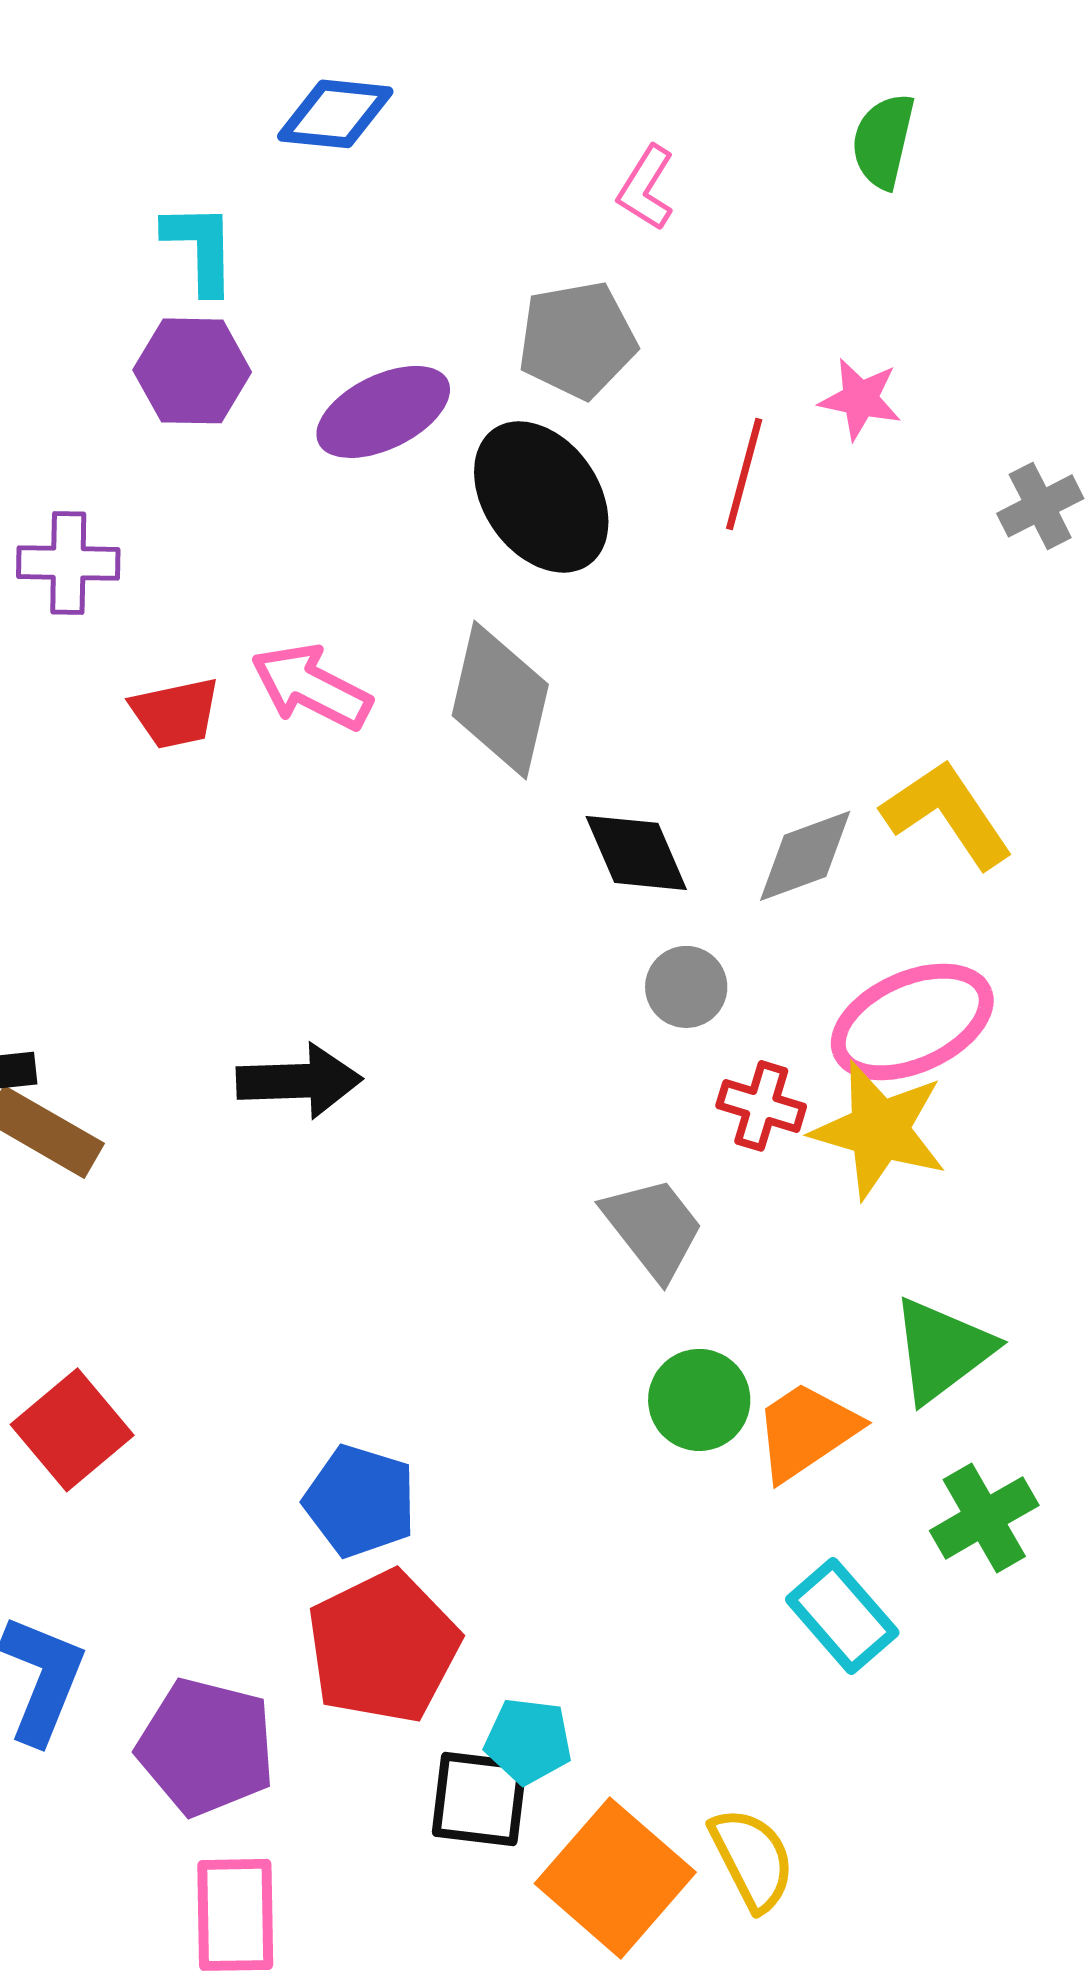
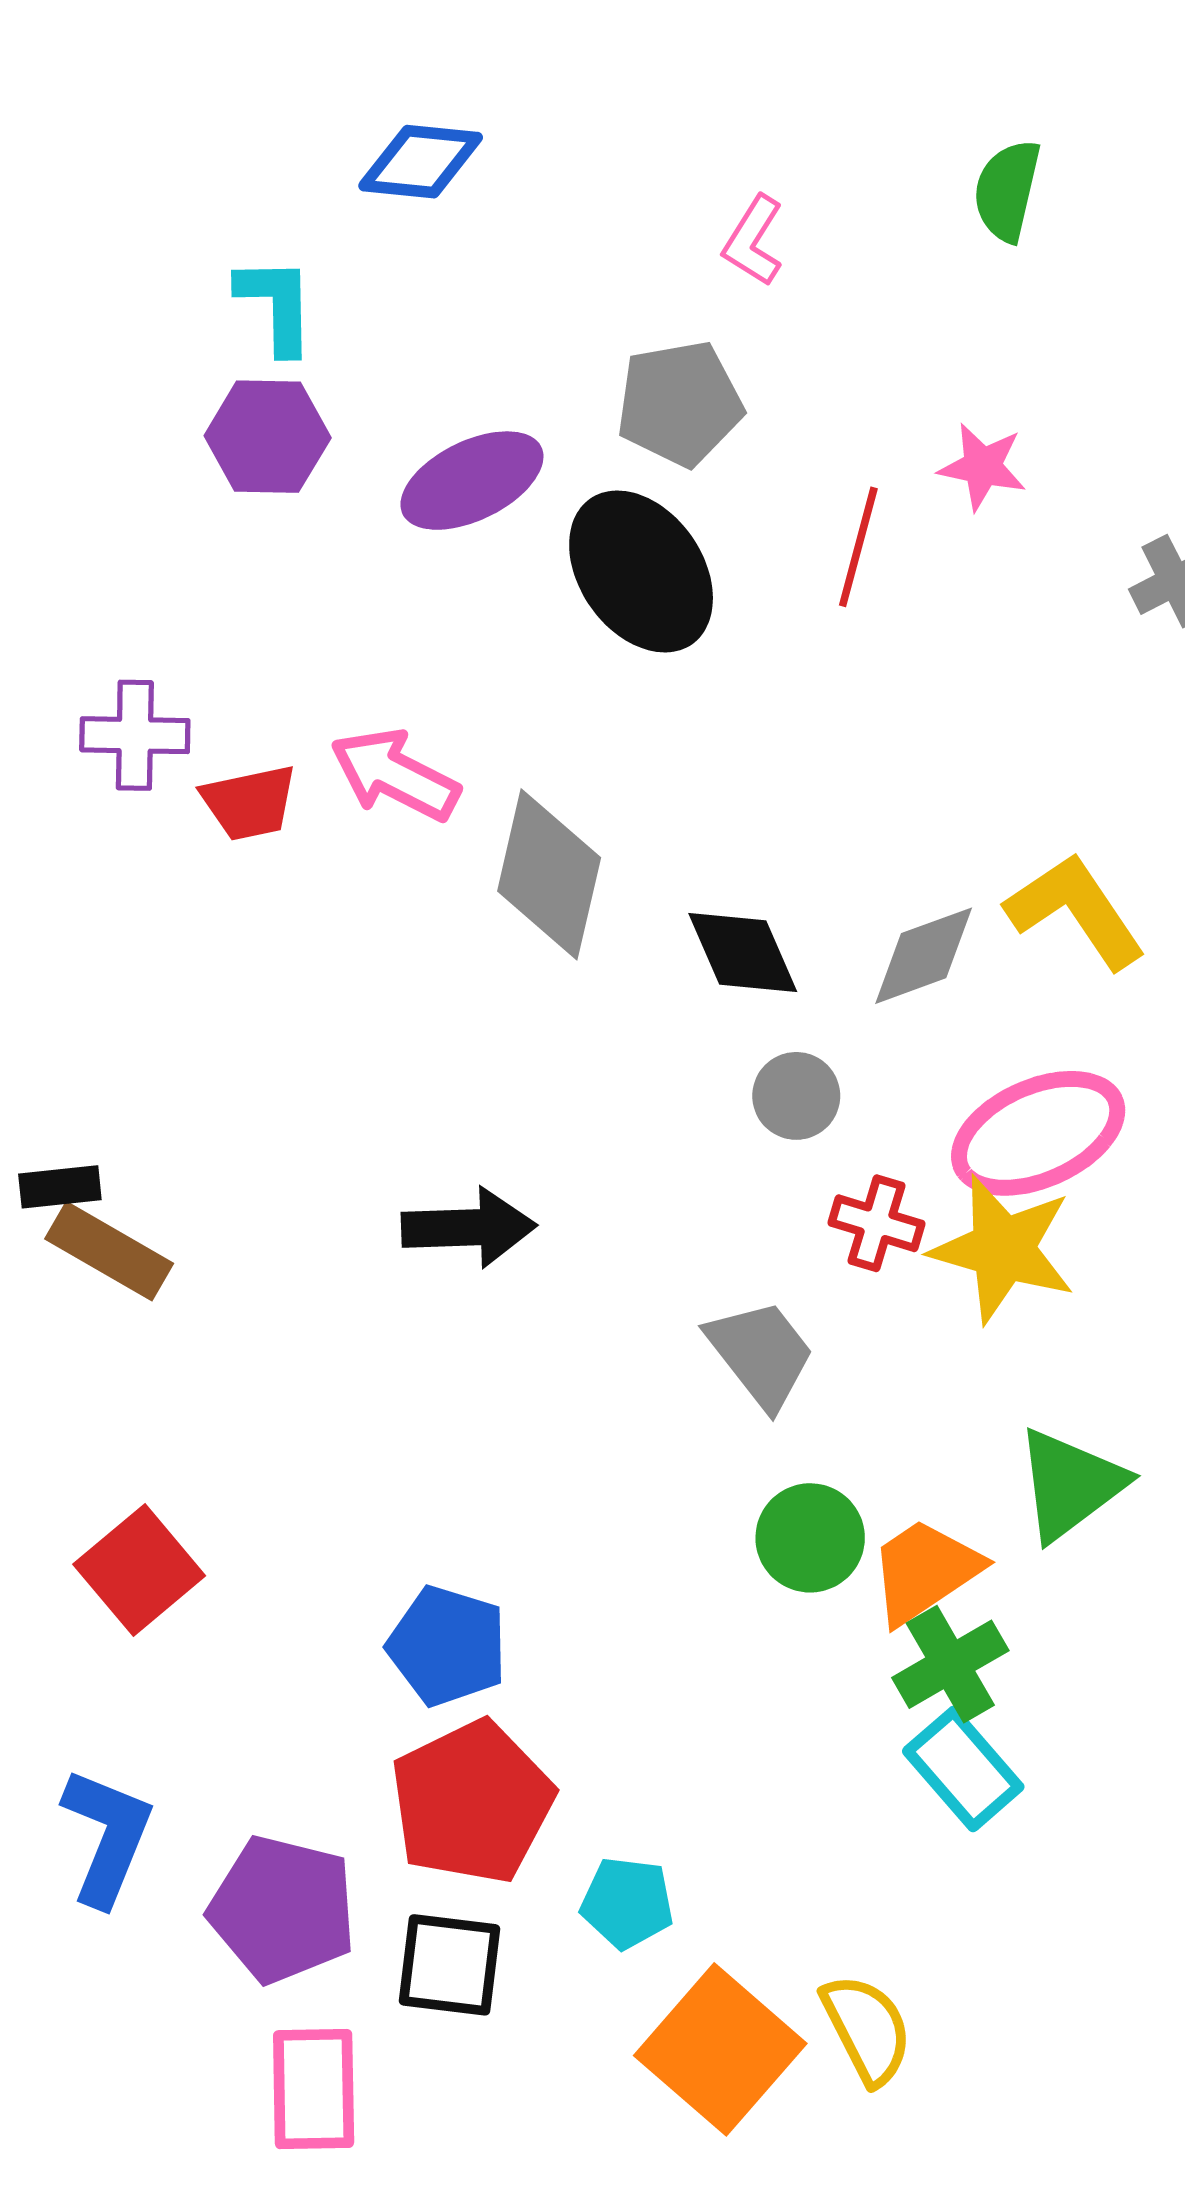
purple cross: (68, 563) -> (135, 735), moved
gray diamond: (500, 700) -> (549, 874), moved
black arrow: (299, 1081) -> (469, 1228), moved
green cross: (984, 1518) -> (950, 1664), moved
black square: (479, 1799) -> (449, 1965), moved

